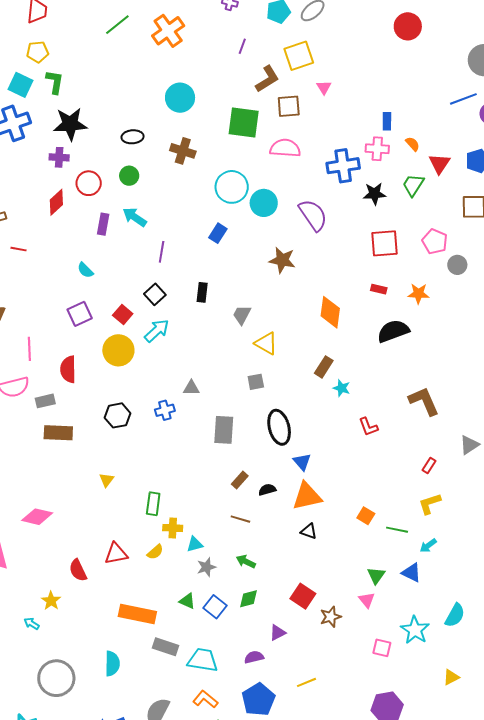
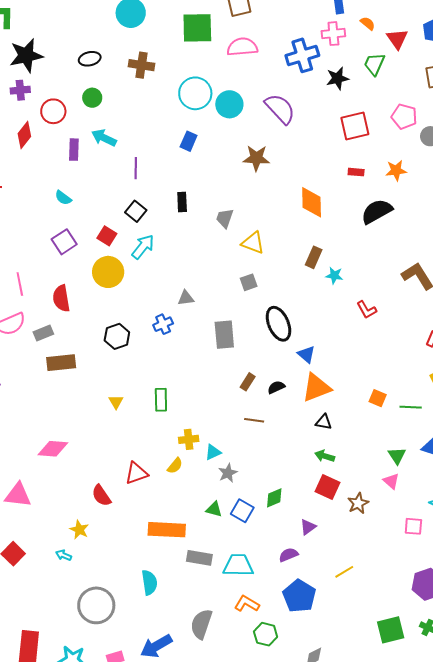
green rectangle: (153, 504) -> (161, 400), moved
green arrow: (246, 562) -> (325, 456), moved

